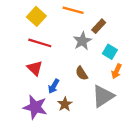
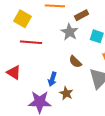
brown rectangle: (99, 26) -> (81, 15), turned 32
red triangle: (35, 68) -> (14, 72), moved

